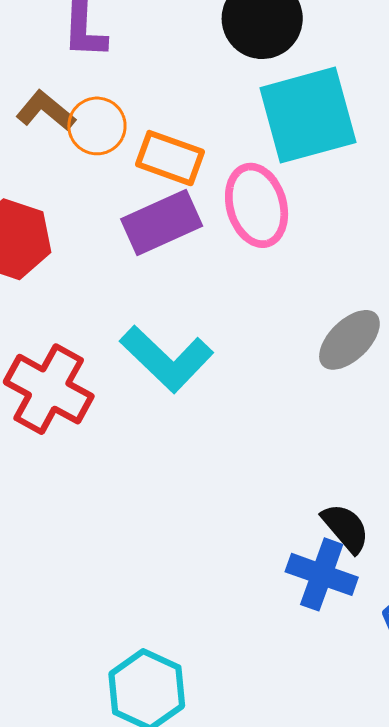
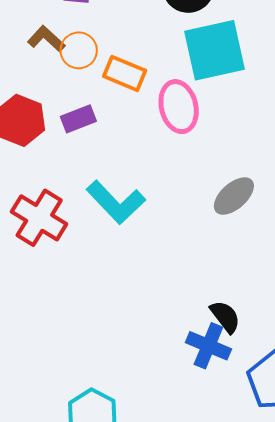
purple rectangle: (162, 222) -> (78, 119), moved, size x0.7

